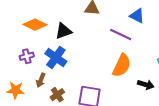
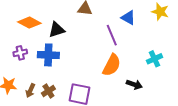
purple line: (121, 34) -> (112, 35), turned 40
blue cross: (56, 57) -> (48, 55), turned -35
brown arrow: (41, 80) -> (30, 91), moved

